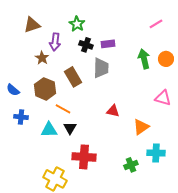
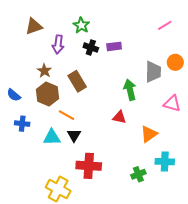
brown star: (42, 58) -> (44, 71), moved
green arrow: (144, 59) -> (130, 90), moved
gray trapezoid: (101, 68) -> (153, 72), moved

